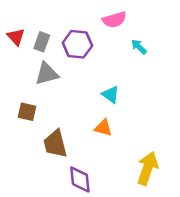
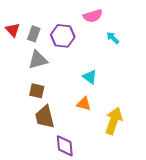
brown square: (27, 112) -> (37, 91), moved
yellow arrow: (147, 168) -> (114, 121), moved

